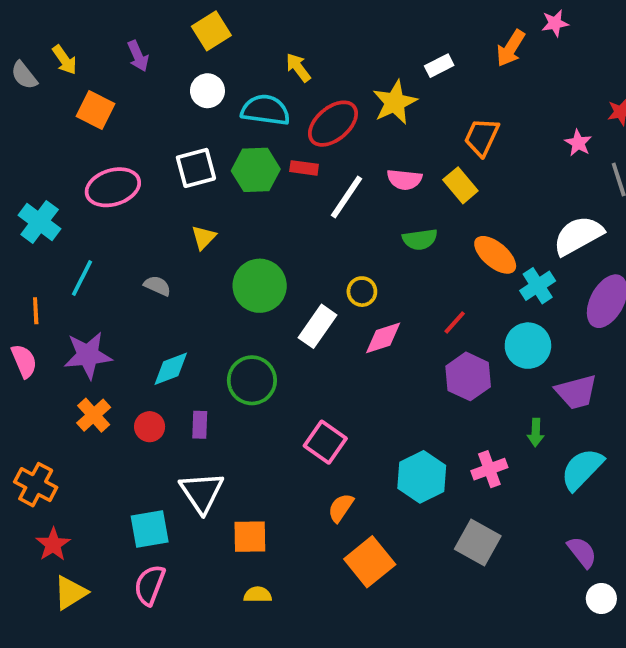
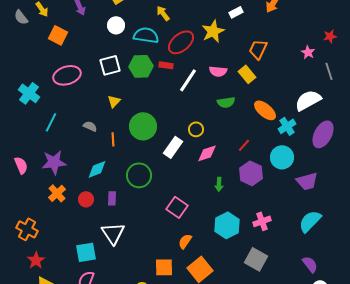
orange line: (36, 311) -> (113, 139), moved
green arrow: (536, 432) -> (219, 184), moved
orange square: (250, 537) -> (164, 267), moved

